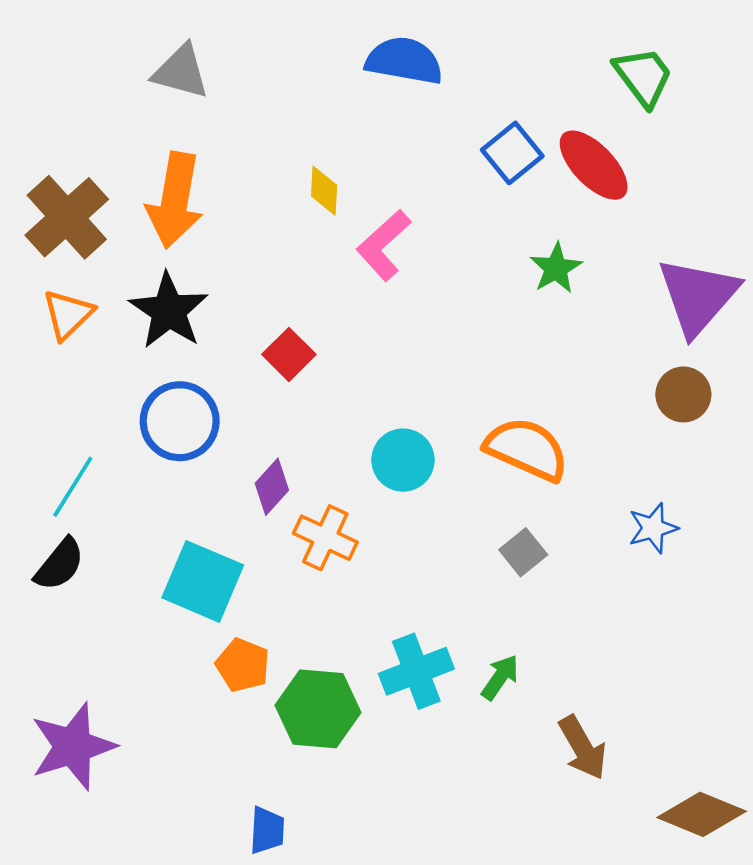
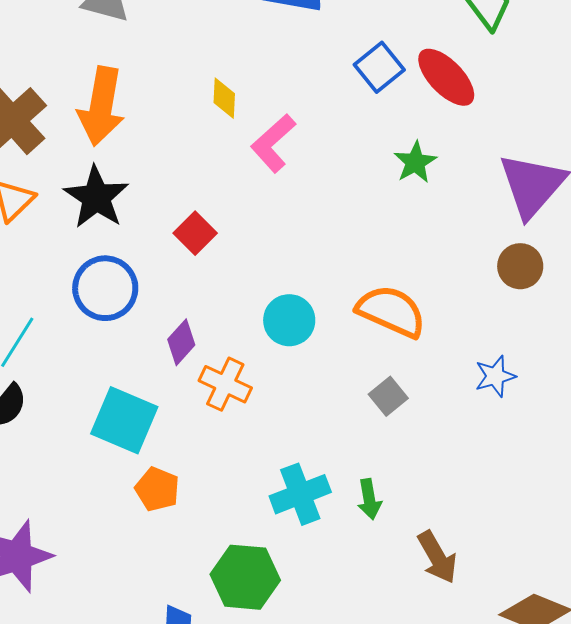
green arrow: (500, 677) -> (369, 499), turned 135
green hexagon: (318, 709) -> (245, 577), moved

